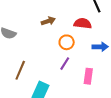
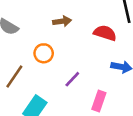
orange circle: (67, 42) -> (44, 53), moved

